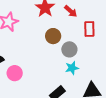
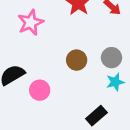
brown circle: (53, 36) -> (77, 60), moved

